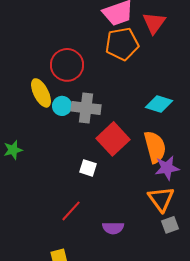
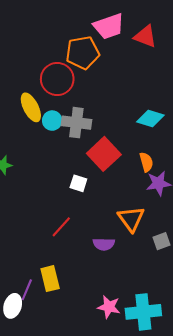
red triangle: (154, 23) -> (145, 36), turned -45
orange pentagon: (122, 44) -> (83, 53), moved
orange semicircle: (155, 147) -> (146, 162), size x0.6
orange triangle: (161, 199) -> (131, 219), moved

